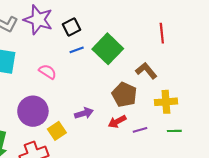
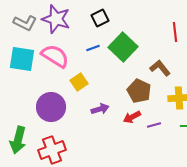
black square: (71, 27) -> (100, 18), moved
pink semicircle: (47, 72) -> (55, 56), moved, size x1.6
yellow square: (57, 131) -> (79, 82), moved

